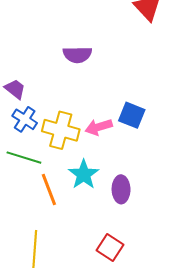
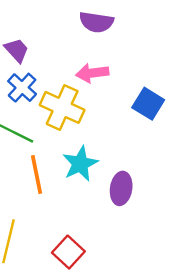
pink arrow: (99, 127) -> (92, 73), moved
red square: (110, 248) -> (68, 252), moved

